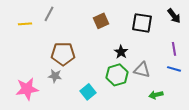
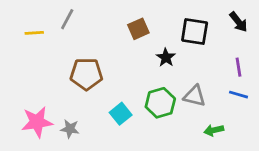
black star: (121, 52) -> (166, 58), moved
gray star: (55, 76) -> (70, 129), moved
cyan square: (88, 92) -> (121, 114), moved

